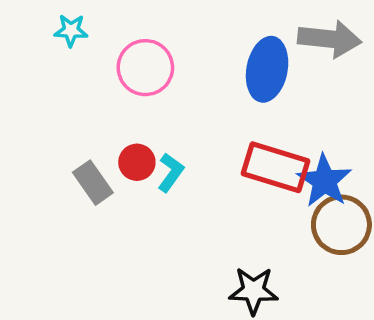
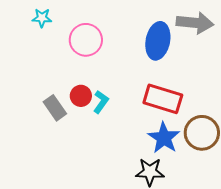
blue star: (325, 181) -> (164, 138), moved

